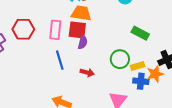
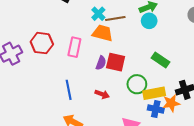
red square: (77, 30) -> (116, 62), moved
blue line: (60, 60) -> (69, 90), moved
yellow rectangle: (138, 66) -> (154, 93), size x1.5

